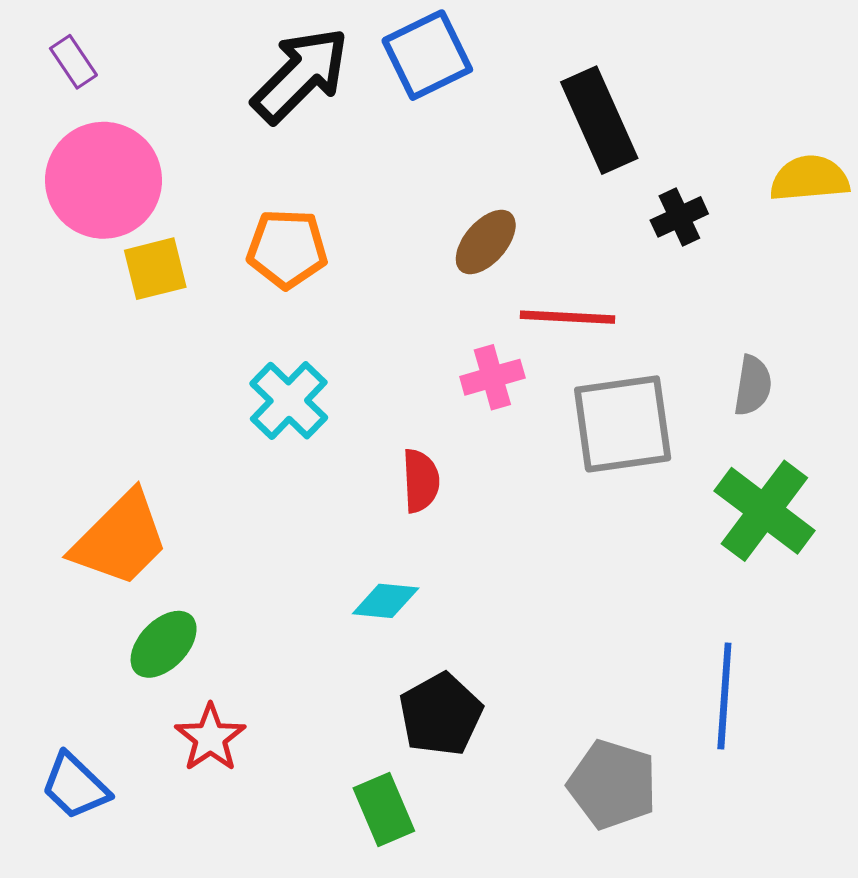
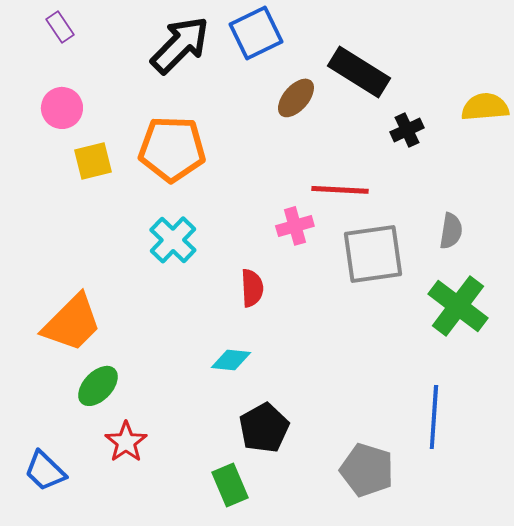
purple rectangle: (73, 62) -> (60, 27), moved
black rectangle: (599, 120) -> (359, 72), turned -34
pink circle: (103, 180) -> (62, 108), size x0.6
brown ellipse: (486, 242) -> (296, 98), moved
orange pentagon: (287, 249) -> (172, 149), size x1.4

